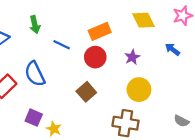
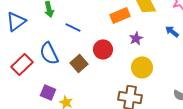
orange rectangle: (100, 31) -> (120, 15), moved
red circle: (95, 57) -> (103, 49), moved
brown square: (86, 92) -> (79, 63), moved

